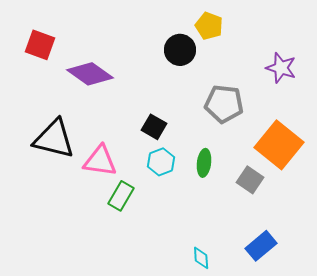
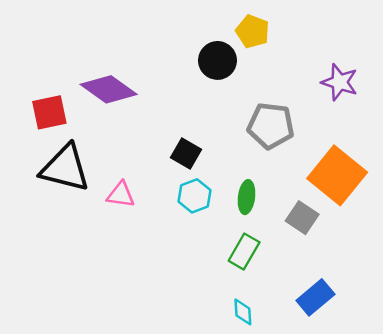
red square: (40, 45) -> (49, 112), moved, turned -32
pink triangle: (100, 161) -> (121, 195), size x0.7
green rectangle: (121, 196) -> (244, 251), moved

